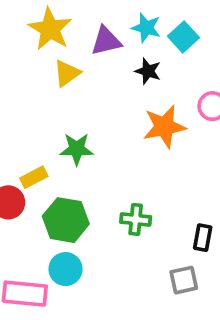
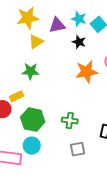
yellow star: (50, 29) -> (28, 18), turned 30
green star: (77, 149) -> (31, 71), moved
gray square: (184, 280) -> (78, 149), moved

